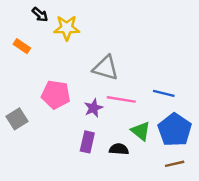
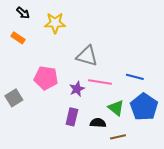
black arrow: (40, 15) -> (23, 13), moved
brown line: (175, 164) -> (118, 137), moved

